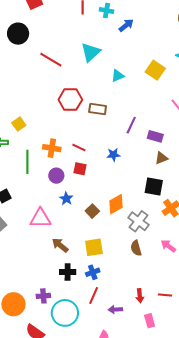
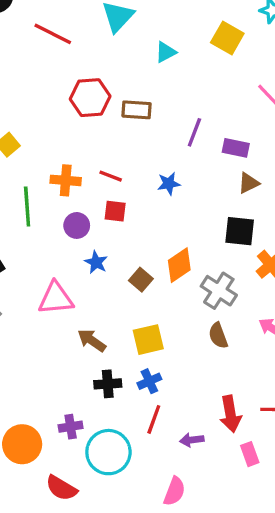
red arrow: (140, 296) -> (230, 414), size x1.5

